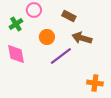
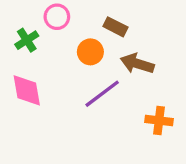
orange circle: (47, 37) -> (90, 52), moved
orange cross: (95, 83) -> (159, 120), moved

